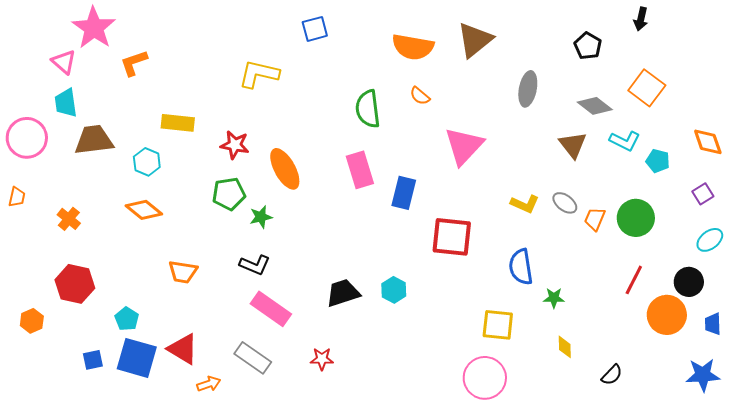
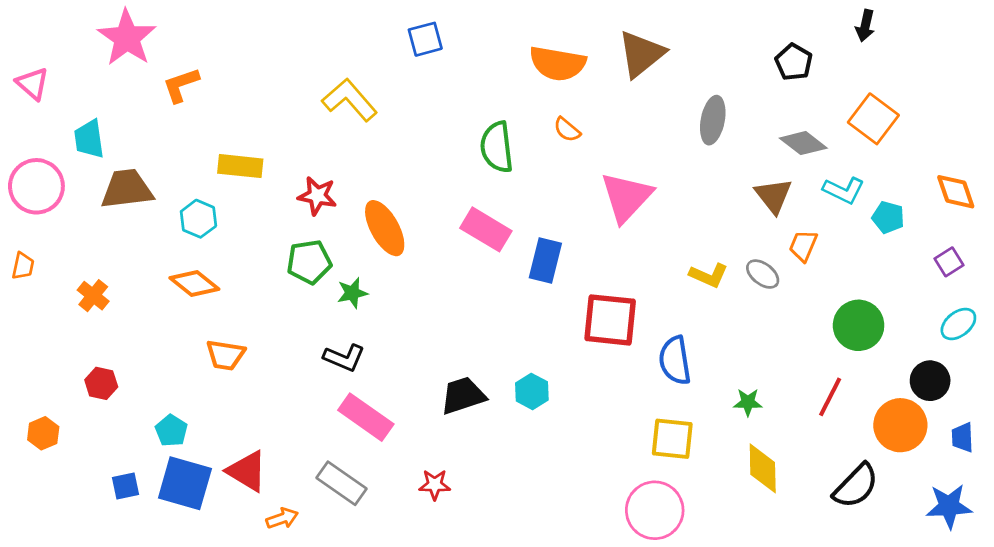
pink triangle: (64, 62) -> (32, 84), moved
yellow L-shape: (259, 74) -> (350, 100), turned 36
pink rectangle: (360, 170) -> (486, 229), turned -42
green circle: (636, 218) -> (859, 325), moved
orange trapezoid: (595, 219) -> (803, 246), moved
blue semicircle: (521, 267) -> (675, 360), moved
orange trapezoid: (183, 272) -> (225, 355), moved
red line: (634, 280) -> (830, 397), moved
red hexagon: (75, 284) -> (101, 383), size x0.6
yellow diamond: (565, 347) -> (763, 468), size x1.6
black semicircle: (612, 375) -> (856, 486), moved, size x1.6

